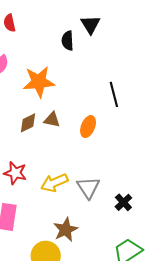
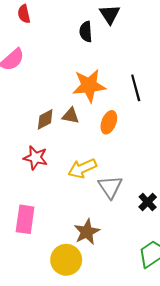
orange star: (39, 82) -> (89, 86), moved
red star: (15, 173) -> (35, 158), moved
yellow arrow: (54, 183) -> (82, 168), moved

